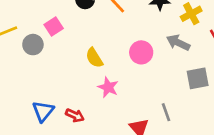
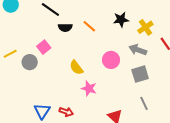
gray square: (198, 78) -> (140, 74), moved
gray line: (166, 112) -> (144, 103), moved

